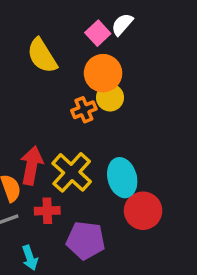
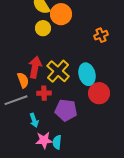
orange circle: (103, 73) -> (61, 14), moved
yellow circle: (110, 98) -> (43, 28), moved
orange cross: (84, 110) -> (101, 35), moved

